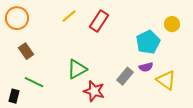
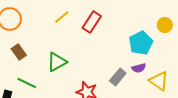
green triangle: (77, 69) -> (57, 62), moved

